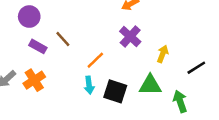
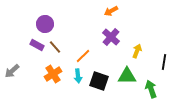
purple circle: (29, 17) -> (45, 24), moved
brown line: (63, 39) -> (55, 47), moved
black line: (196, 68) -> (164, 62), turned -49
orange cross: (34, 80) -> (53, 74), moved

